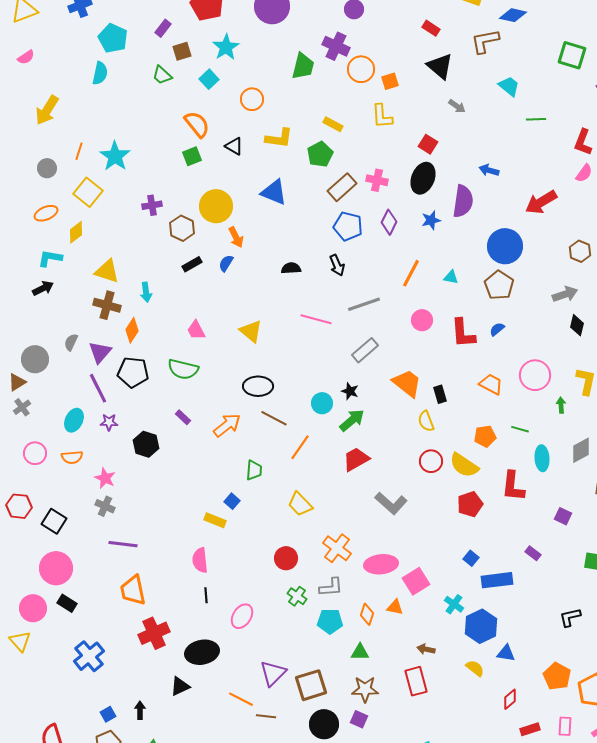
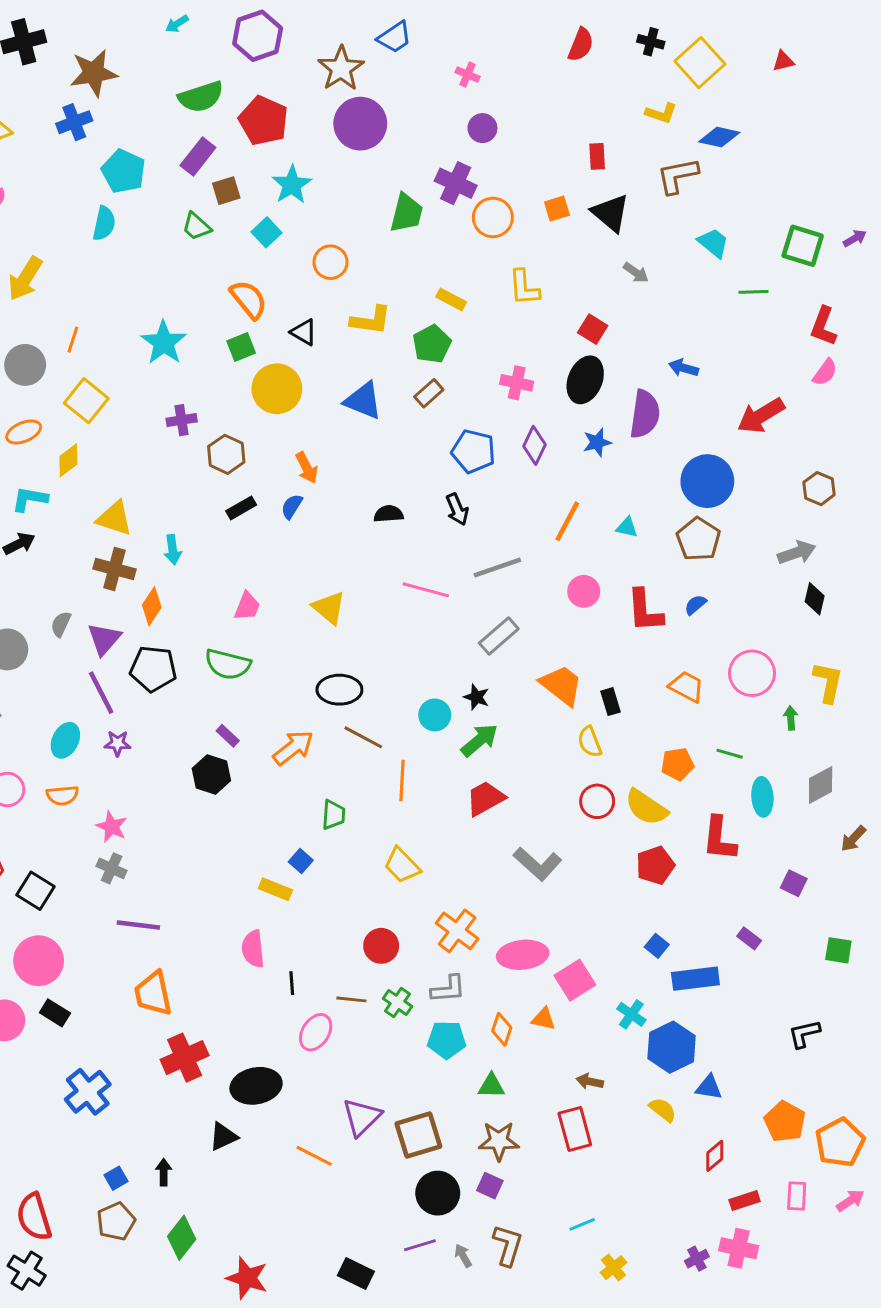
purple rectangle: (163, 28) -> (198, 156), size x1.4
red rectangle: (431, 28) -> (597, 156), turned 54
green square: (572, 55) -> (803, 246), moved
orange square: (390, 81) -> (557, 209), moved
cyan star: (115, 156) -> (164, 343), moved
gray circle: (47, 168) -> (25, 365), size x1.4
brown rectangle: (342, 187) -> (429, 393), moved, size x0.7
yellow circle: (216, 206) -> (277, 389), moved
pink trapezoid: (196, 330) -> (247, 606), turned -130
black hexagon: (146, 444) -> (211, 775), moved
orange line: (300, 447) -> (402, 781), turned -32
black line: (206, 595) -> (292, 983), moved
brown line: (266, 716) -> (351, 999), moved

